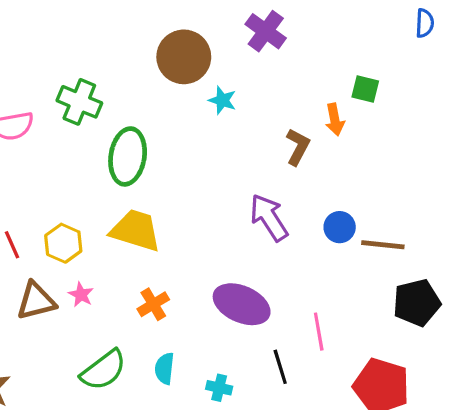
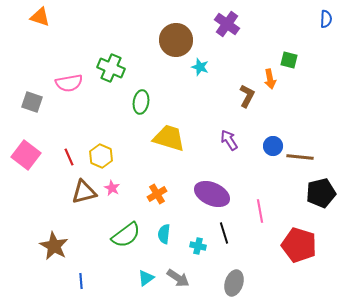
green ellipse: (128, 156) -> (141, 102), size x0.7
purple arrow: (269, 217) -> (229, 140), size x0.7
yellow trapezoid: (136, 230) -> (169, 138), moved
black line: (280, 367) -> (224, 233), moved

